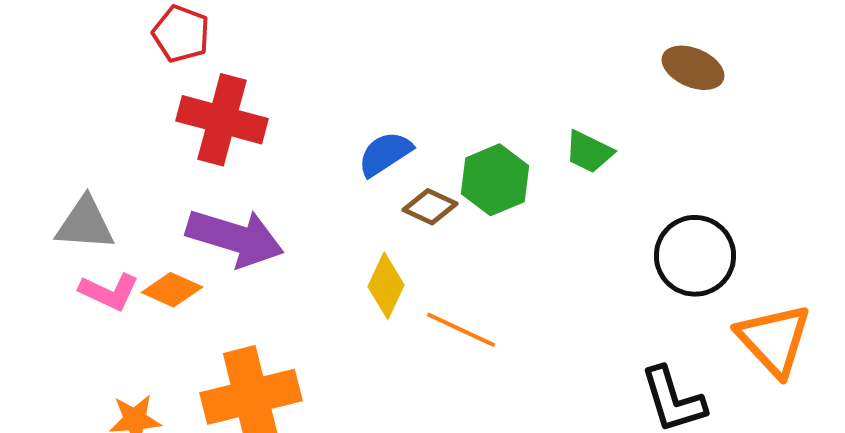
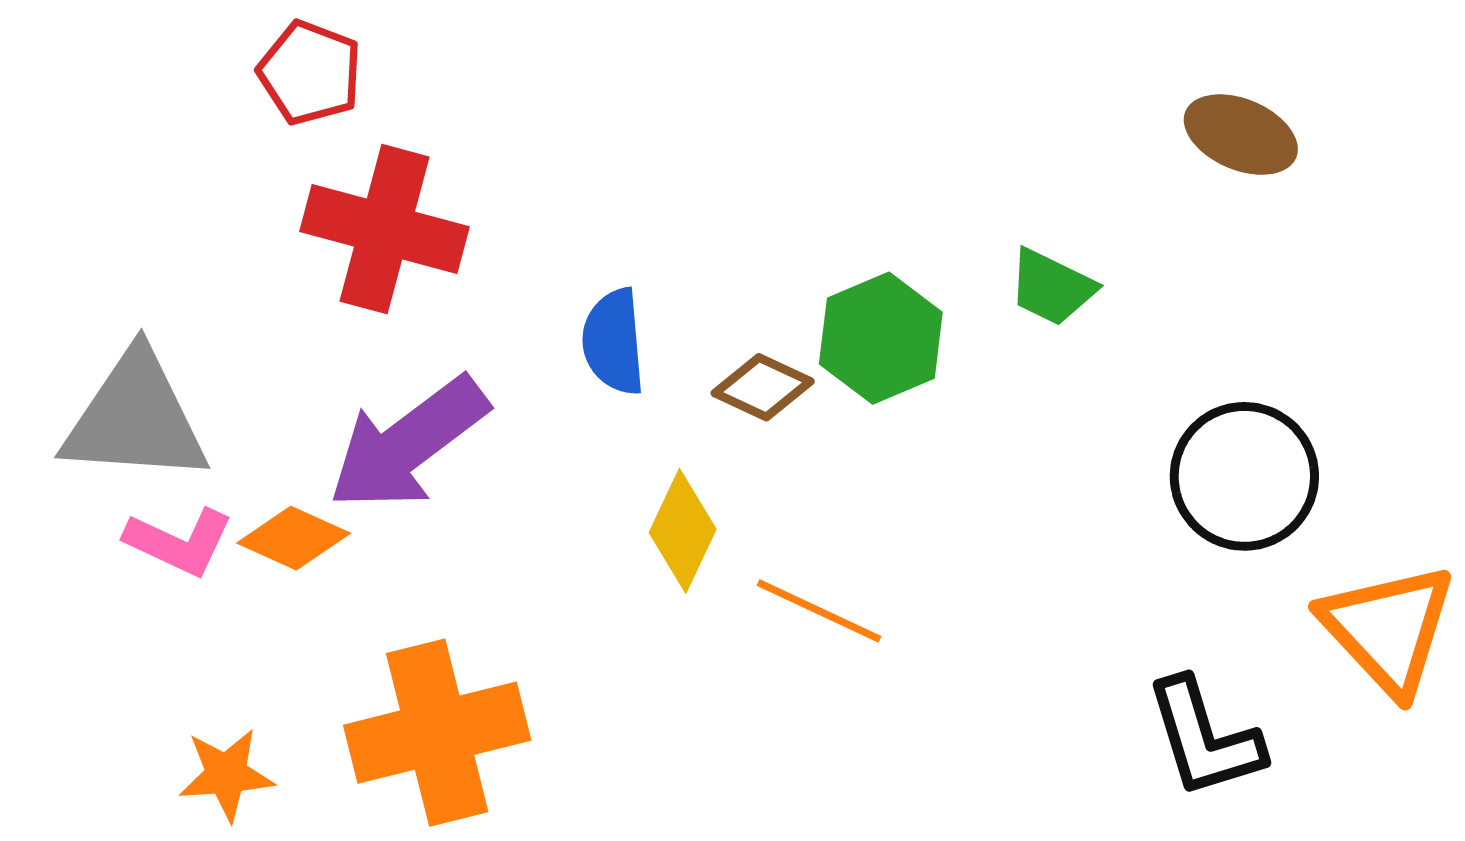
blue semicircle: (385, 154) -> (614, 342), moved, turned -62
gray triangle: (85, 224) -> (135, 418), size x1.4
purple arrow: (235, 238) -> (408, 444), turned 126

